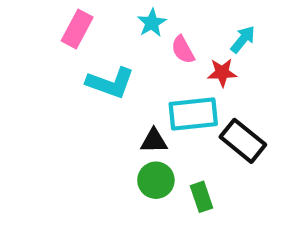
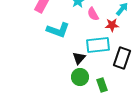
black triangle: (154, 141) -> (79, 58), turned -48
black rectangle: (243, 141) -> (122, 58), turned 70

